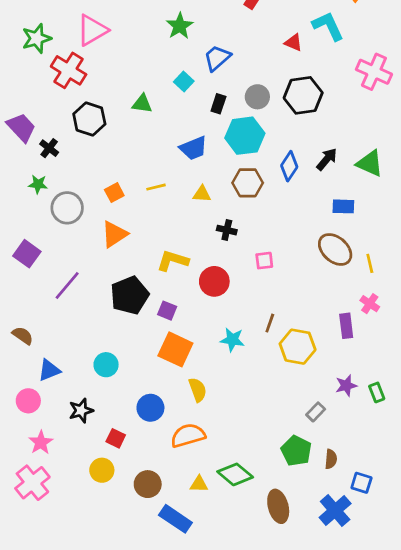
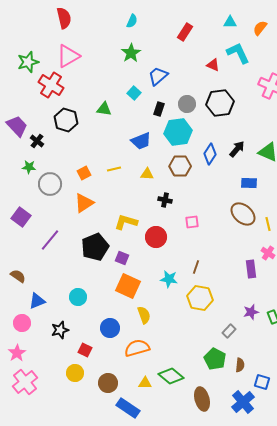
yellow hexagon: (298, 347) -> (200, 298), moved
pink star: (41, 442) -> (17, 353), moved

